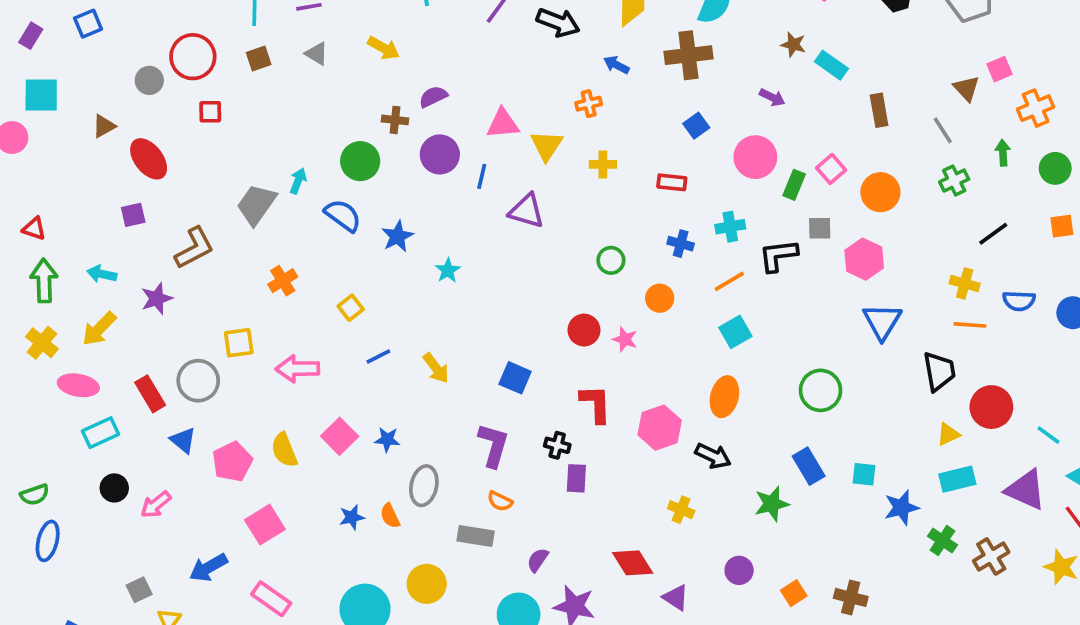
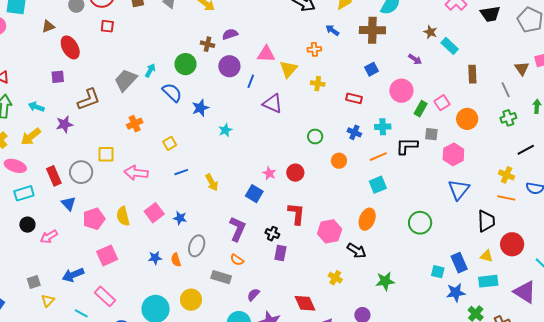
pink star: (625, 339) -> (269, 173), moved
yellow triangle: (948, 434) -> (486, 256), turned 32
blue rectangle: (809, 466) -> (459, 263), moved

